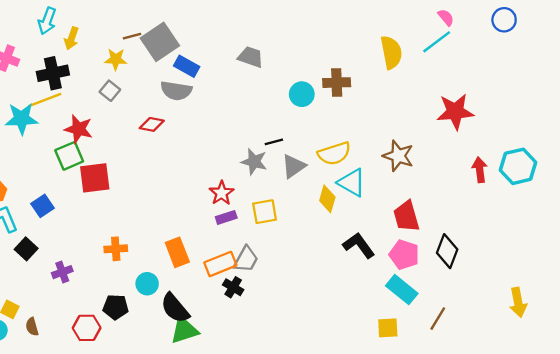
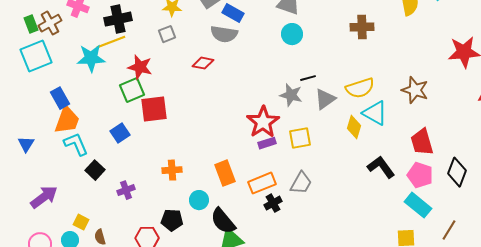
gray square: (110, 91) -> (167, 34), turned 30
cyan circle: (302, 94) -> (292, 34), moved
red star: (222, 193) -> (263, 122), size x1.5
blue square: (42, 206) -> (120, 133), moved
gray trapezoid: (246, 259) -> (301, 183), moved
black cross: (233, 287) -> (273, 203), turned 30

